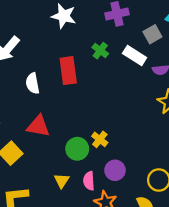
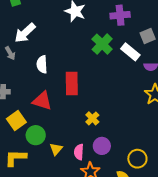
green cross: (100, 51) -> (102, 44), size x1.5
red rectangle: (68, 71) -> (72, 83), moved
green circle: (77, 149) -> (36, 135), moved

